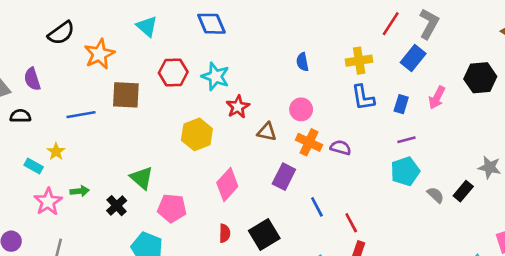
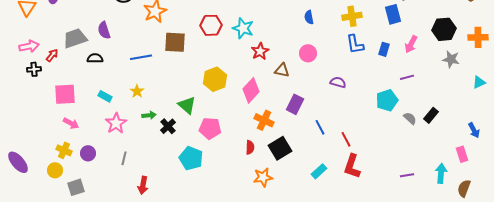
blue rectangle: (413, 58) -> (393, 14), turned -54
yellow hexagon: (197, 134) -> (215, 79), moved
purple line: (406, 140) -> (407, 77), moved
orange cross: (309, 142) -> (264, 120), moved
yellow star: (56, 152) -> (137, 91), moved
gray star: (490, 167) -> (451, 59), moved
pink diamond: (227, 184) -> (251, 90), moved
green arrow: (80, 191) -> (149, 115), moved

